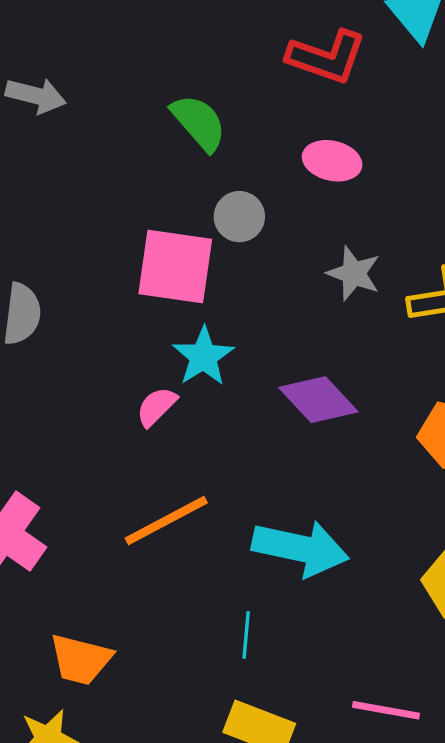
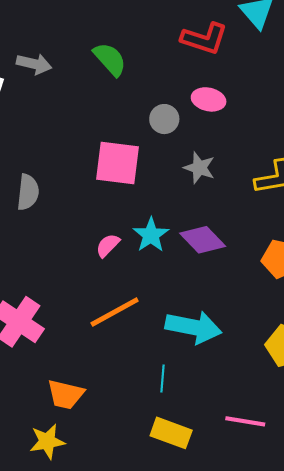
green semicircle: (199, 123) -> (110, 59), moved
gray circle: (239, 217) -> (164, 119), moved
gray star: (354, 273) -> (199, 168), moved
cyan star: (203, 356) -> (151, 235), moved

